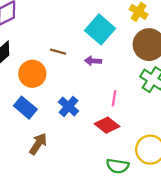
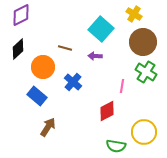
pink line: (114, 98) -> (122, 86), moved
blue cross: (68, 106) -> (73, 82), moved
red diamond: (107, 125) -> (107, 111), turned -65

